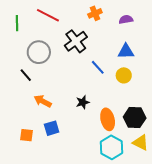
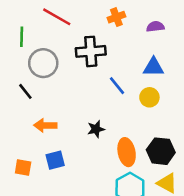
green line: (17, 23) -> (22, 37), moved
black cross: (76, 41) -> (91, 51), turned 30
orange arrow: (43, 101) -> (45, 125), turned -30

